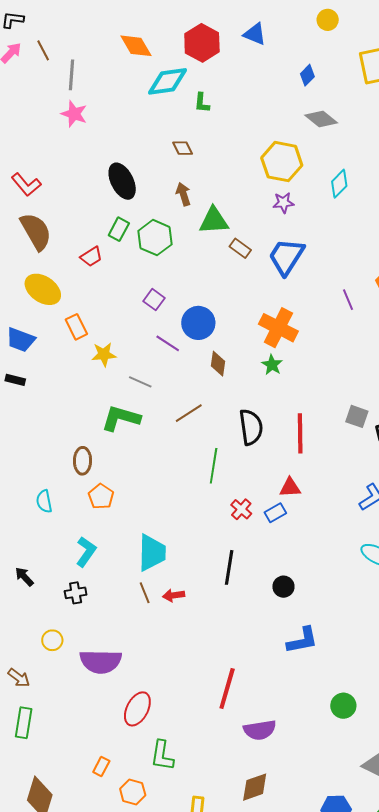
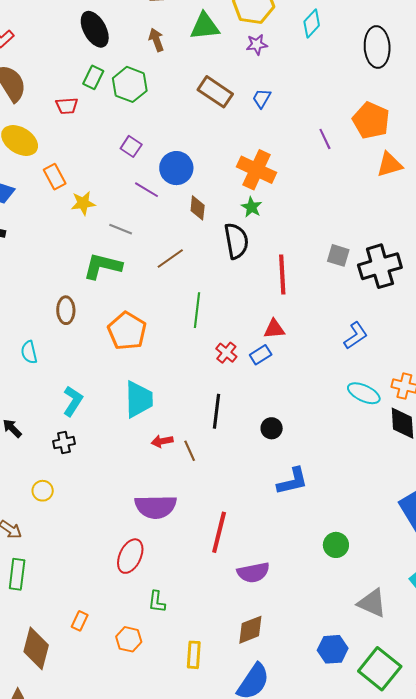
green triangle: (214, 221) -> (205, 26), moved
brown rectangle: (240, 248) -> (215, 92), size x1.6
red trapezoid: (91, 257) -> (67, 106), turned 30
blue trapezoid: (286, 257) -> (262, 98), size x0.5
black semicircle: (251, 427) -> (236, 241), moved
orange pentagon: (101, 496) -> (127, 331), moved, size x1.5
brown line: (145, 593) -> (190, 451), moved
purple semicircle: (101, 661) -> (156, 507), moved
green L-shape: (162, 756) -> (157, 602), size x0.7
orange rectangle: (101, 766) -> (80, 621), moved

